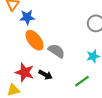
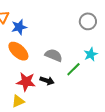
orange ellipse: (34, 40) -> (18, 51), moved
green line: (82, 81) -> (73, 69), moved

